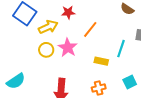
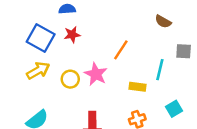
red star: (68, 12) -> (72, 35), moved
yellow arrow: (48, 27) -> (38, 71), moved

